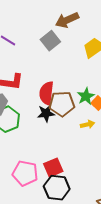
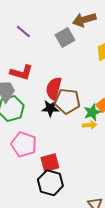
green star: (86, 96) -> (92, 112), moved
pink pentagon: (25, 173) -> (24, 144), moved

